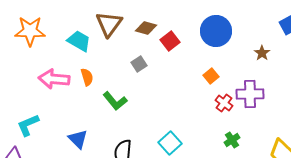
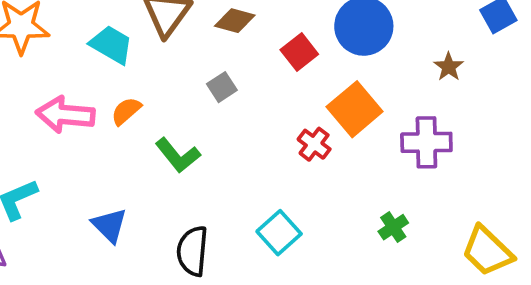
red square: (170, 41) -> (299, 52), moved
orange square: (211, 76) -> (355, 109), size x1.8
orange semicircle: (87, 77) -> (126, 111), turned -114
red cross: (224, 103) -> (314, 144), moved

